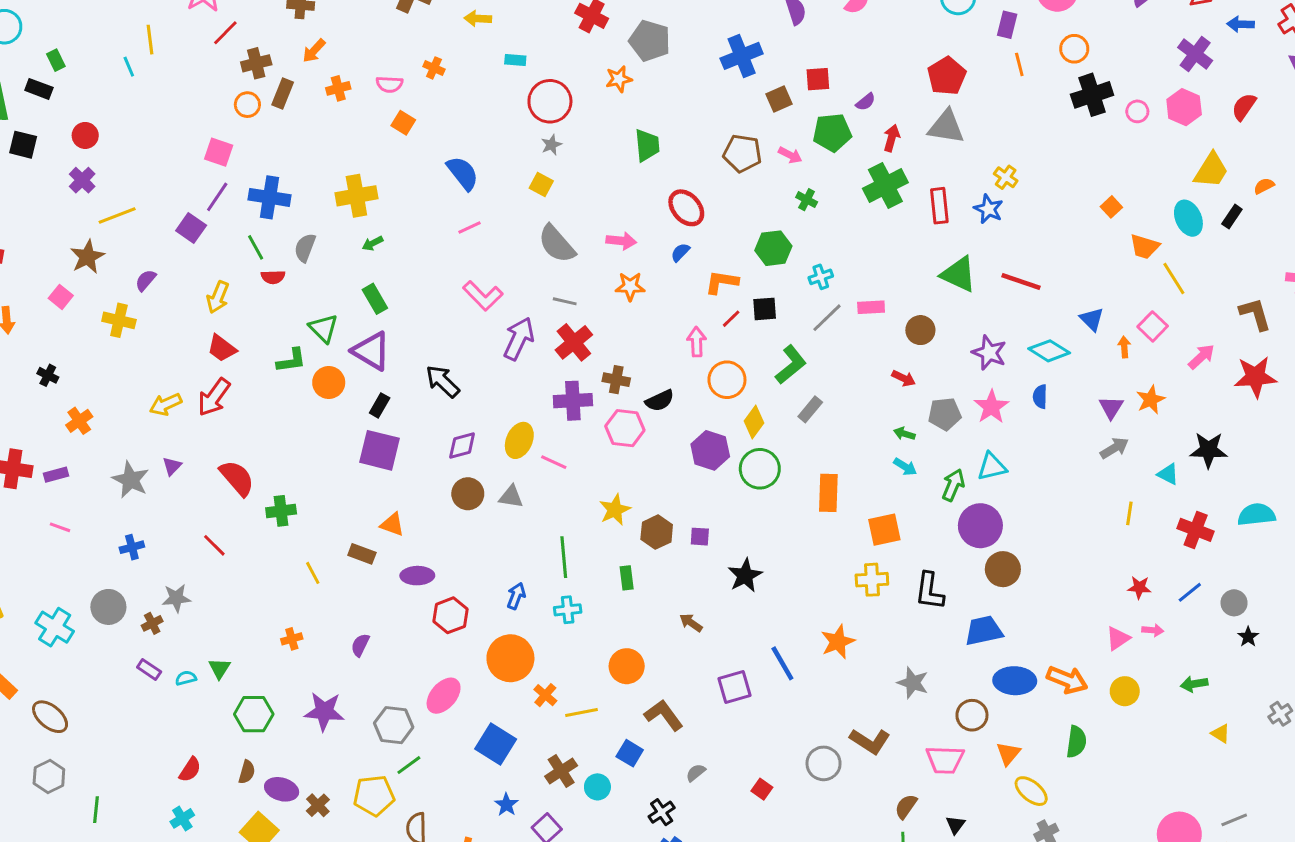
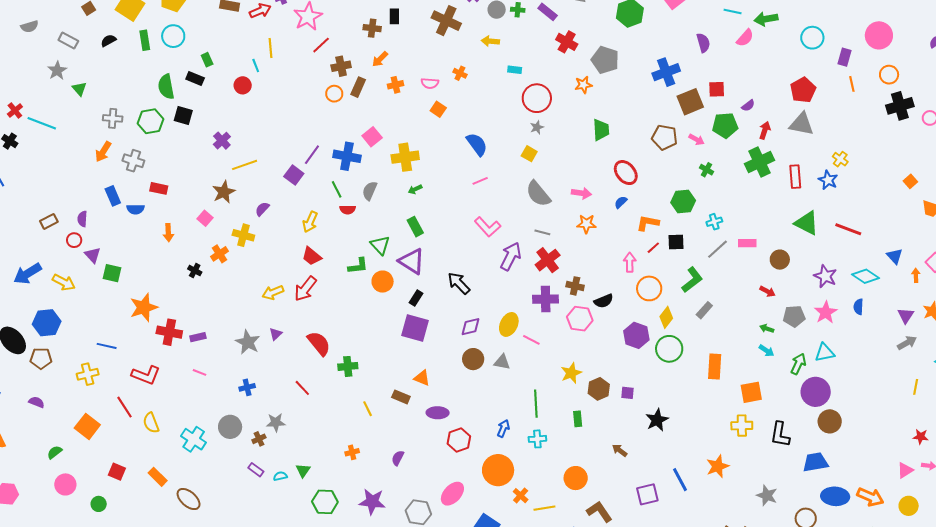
brown square: (779, 99) -> (690, 102), size x1.5
red circle: (85, 135) -> (243, 85), moved
pink square: (219, 152) -> (372, 137), moved, turned 30
orange cross: (79, 421) -> (219, 254), moved

